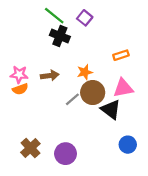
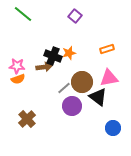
green line: (54, 16) -> (23, 14), moved
black cross: (60, 36) -> (53, 56), moved
orange star: (85, 72) -> (69, 53), moved
brown cross: (30, 148) -> (27, 119), moved
purple circle: (66, 154) -> (72, 106), moved

